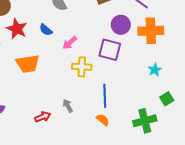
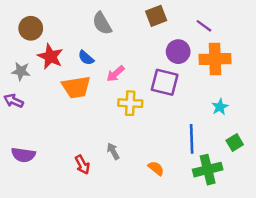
orange trapezoid: (28, 64) -> (76, 87), moved
blue line: (105, 96) -> (192, 139), moved
red arrow: (43, 117) -> (82, 165), turned 84

